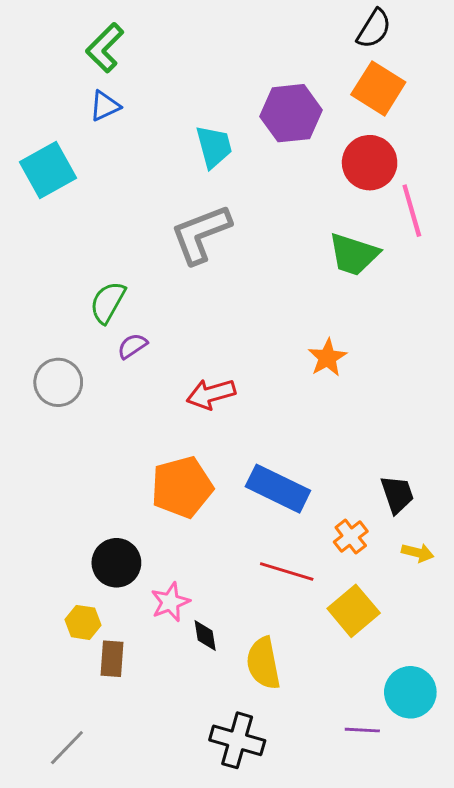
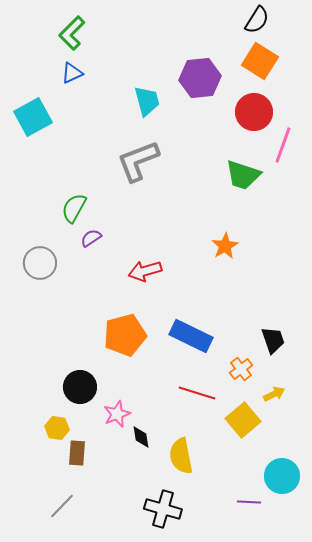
pink line: (412, 211) -> (283, 145), turned 36
yellow arrow: (418, 553) -> (274, 394), moved, turned -40
gray line: (67, 748) -> (62, 506), moved

